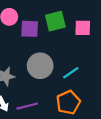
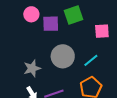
pink square: (83, 28) -> (102, 31), moved

